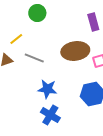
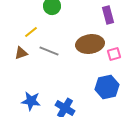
blue star: (47, 89) -> (31, 101), moved

